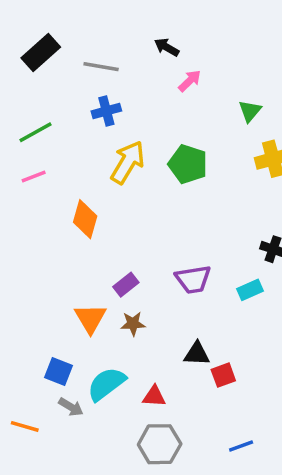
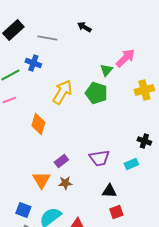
pink arrow: (190, 81) -> (125, 58), moved, size x1.5
blue cross: (106, 111) -> (33, 63), moved, turned 35
green triangle: (250, 111) -> (106, 70), moved
black triangle: (197, 354) -> (109, 191), moved

